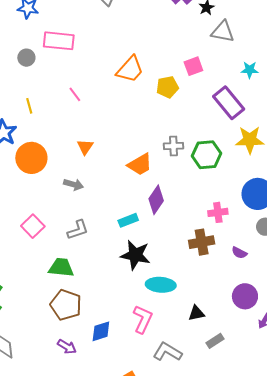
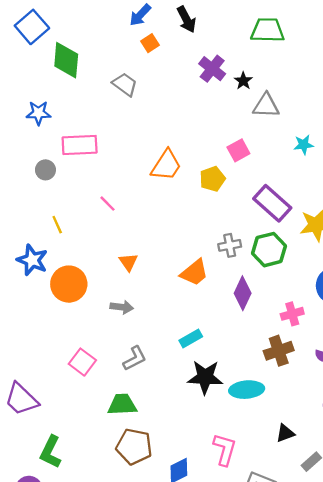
purple rectangle: (229, 103) -> (272, 203), moved
purple diamond: (156, 200) -> (243, 293), moved
cyan ellipse: (161, 285) -> (247, 390), moved

